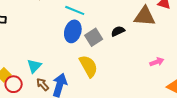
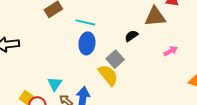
gray square: (94, 37) -> (115, 59), moved
pink arrow: (157, 62) -> (171, 51), moved

